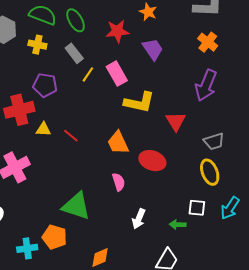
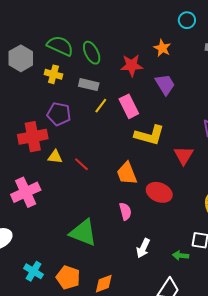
gray rectangle: (74, 53) -> (89, 85), turned -42
orange pentagon: (54, 237) -> (68, 277), moved
cyan cross: (27, 248) -> (34, 271), turned 36

